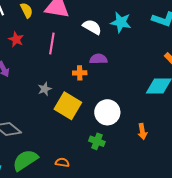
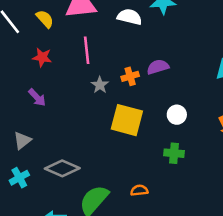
purple semicircle: (98, 59) -> (158, 67), moved
gray star: (45, 89) -> (100, 85), moved
white circle: (107, 112) -> (177, 115), size x0.6

